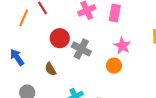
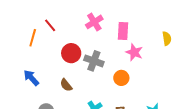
pink rectangle: (115, 13) -> (123, 31), moved
orange circle: (114, 66) -> (121, 78), moved

